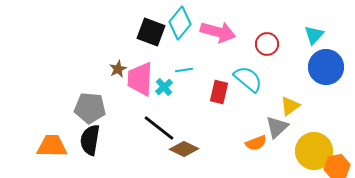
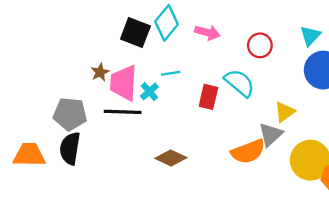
pink arrow: (218, 32) -> (207, 33), size x0.7
black line: (159, 128) -> (123, 112), moved, turned -36
orange semicircle: (256, 143) -> (248, 152), size x1.5

